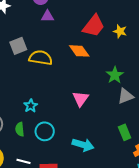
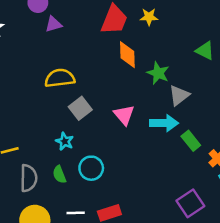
gray square: (18, 46) -> (80, 108), moved
orange diamond: (79, 51) -> (127, 55), moved, turned 50
cyan arrow: (83, 145) -> (164, 123), moved

